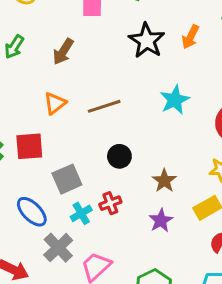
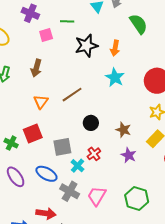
orange arrow: (191, 37) -> (115, 48), moved
black star: (147, 41) -> (86, 46), turned -30
gray square: (67, 179) -> (62, 147), turned 30

